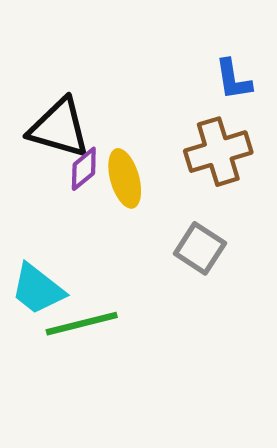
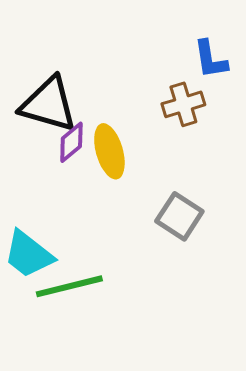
brown cross: (218, 152) -> (183, 104), moved, size x0.7

